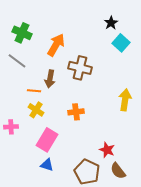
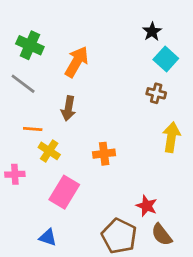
brown cross: (80, 68) -> (156, 93), moved, size x0.6
orange line: (34, 91) -> (33, 129), moved
blue triangle: (47, 165) -> (48, 237), moved

